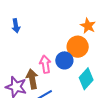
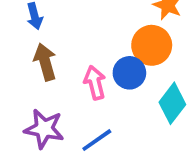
brown arrow: (32, 79) -> (45, 62), moved

